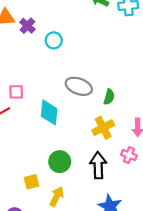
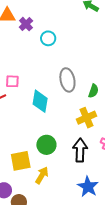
gray ellipse: (79, 86) -> (67, 80), turned 55
yellow square: (31, 182) -> (21, 161), size x1.5

